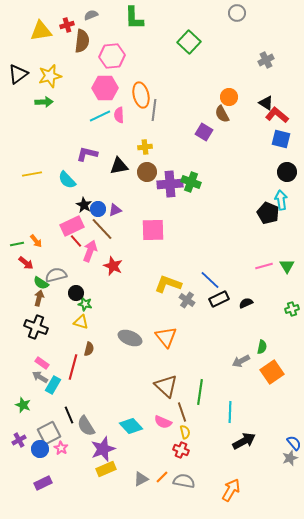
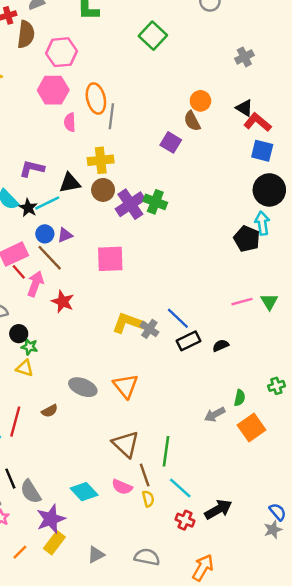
cyan line: (100, 116) -> (47, 203), moved
yellow cross: (145, 147) -> (101, 160), size x1.5
black circle: (287, 172) -> (269, 190), size x1.4
purple cross: (170, 184) -> (130, 204), turned -30
black star: (84, 205) -> (28, 208), moved
gray cross: (187, 300) -> (149, 329), moved
green cross: (292, 309) -> (276, 386), moved
brown semicircle: (89, 349) -> (50, 411), moved, turned 48
cyan line: (230, 412) -> (180, 488), moved, turned -50
red cross: (181, 450) -> (185, 520), moved
yellow rectangle: (106, 469) -> (54, 543), turned -30
orange line: (162, 477) -> (20, 552), moved

